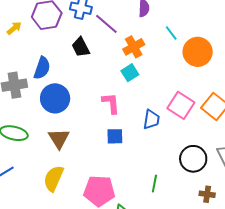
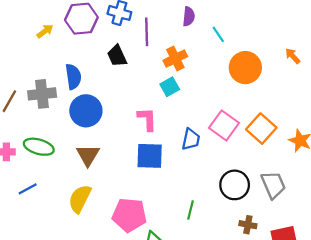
purple line: (106, 24) -> (147, 32), turned 45
cyan line: (171, 33) -> (218, 34), moved
blue semicircle: (42, 68) -> (73, 77), turned -30
blue square: (115, 136) -> (150, 156), size x1.5

